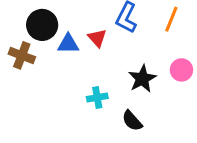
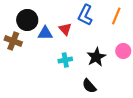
cyan cross: (97, 98) -> (65, 60), moved

